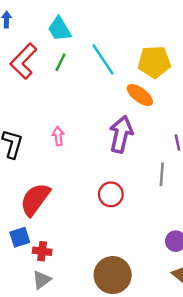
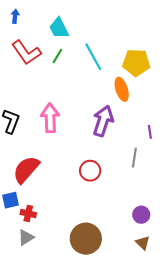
red L-shape: (24, 61) -> (26, 52), turned -84
orange ellipse: (140, 95) -> (122, 89), turned 30
pink arrow: (58, 136) -> (50, 118), size x1.8

